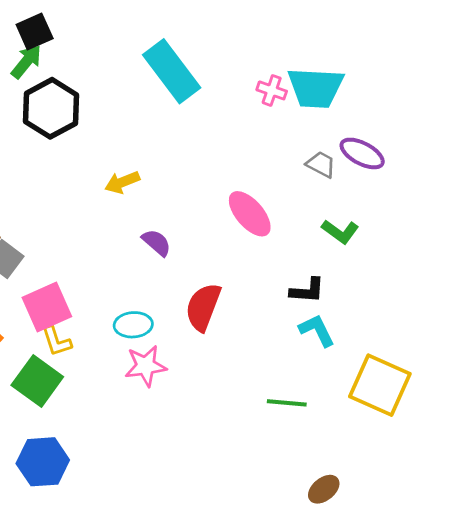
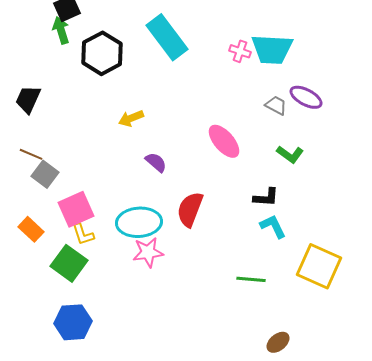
green arrow: (26, 62) -> (61, 30), turned -56
black hexagon: (51, 108) -> (102, 53), moved
cyan ellipse: (133, 325) -> (139, 222), size x1.6

